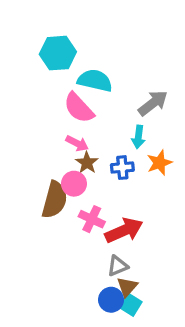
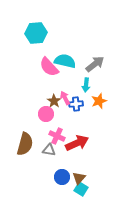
cyan semicircle: (95, 80) -> (65, 61), moved
pink arrow: (77, 143) -> (65, 98), moved, turned -144
brown semicircle: (55, 200) -> (25, 144), moved
gray triangle: (117, 266) -> (49, 150), moved, turned 32
blue circle: (111, 300) -> (62, 177), moved

